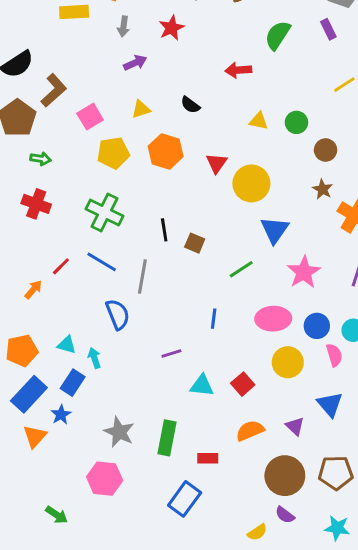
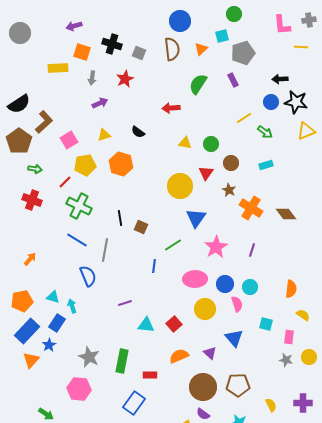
red triangle: (217, 163) -> (206, 173), moved
red line: (61, 266) -> (65, 182), moved
blue line: (214, 319) -> (154, 266), moved

